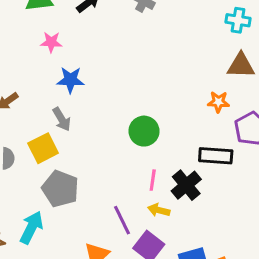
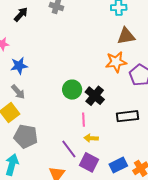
orange star: (218, 102) -> (116, 62), size x1.5
black rectangle: (216, 156) -> (127, 116), moved
black cross: (186, 185) -> (95, 96), moved

